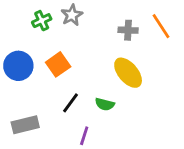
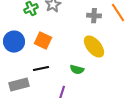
orange square: (58, 64) -> (43, 41), turned -30
black line: (70, 103) -> (41, 69), moved, turned 42

